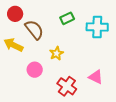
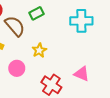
green rectangle: (67, 18) -> (37, 13), moved

